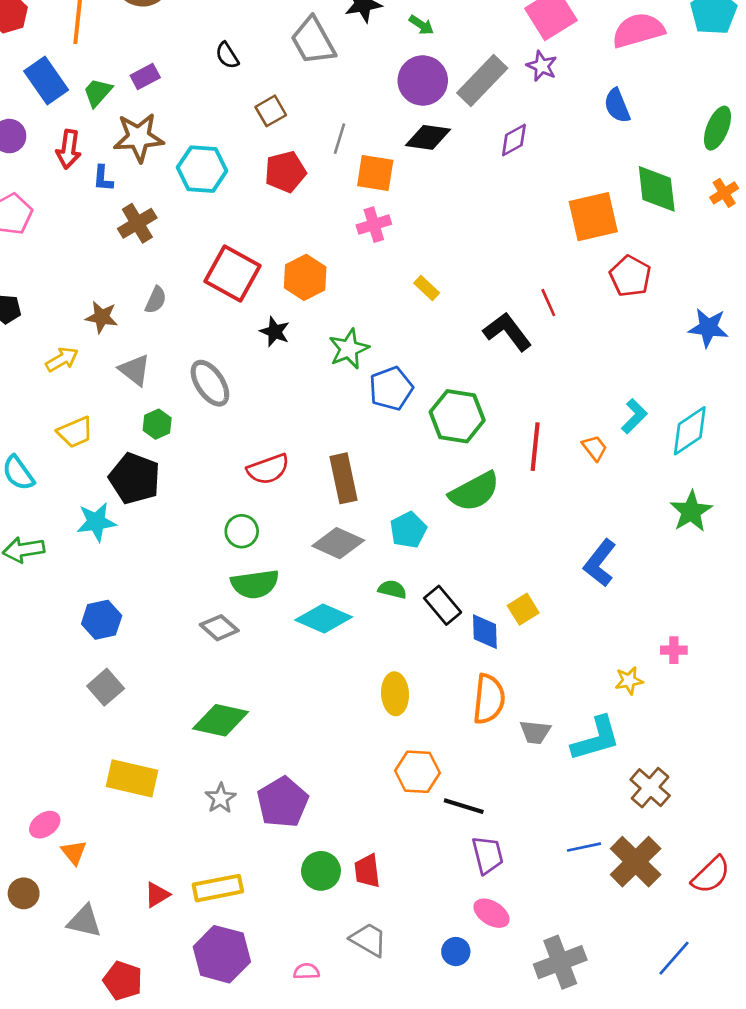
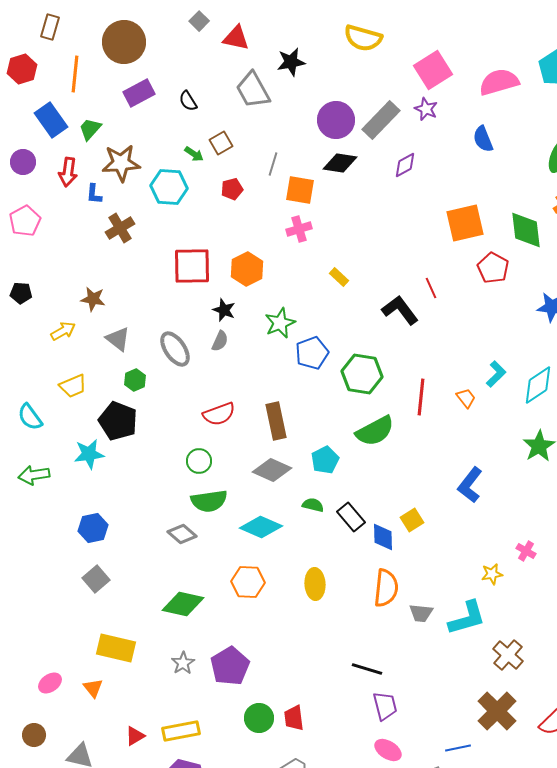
green arrow: (421, 25) -> (194, 154), moved
purple rectangle: (145, 77) -> (139, 93), moved, size x1.4
red pentagon: (285, 172) -> (232, 189), size x0.7
green diamond: (657, 189) -> (526, 230), moved
red square: (232, 273) -> (192, 266), turned -30
gray semicircle: (156, 300) -> (220, 341), moved
pink cross: (674, 650) -> (526, 551), turned 30
orange hexagon: (417, 772) -> (248, 582), moved
blue line: (584, 847) -> (458, 748), moved
orange triangle: (74, 852) -> (93, 688), moved

